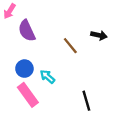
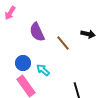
purple semicircle: (27, 31) -> (37, 32), moved

